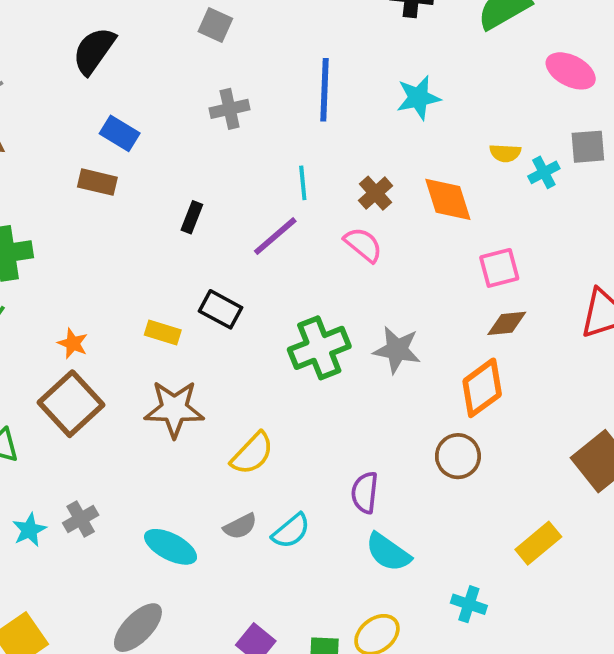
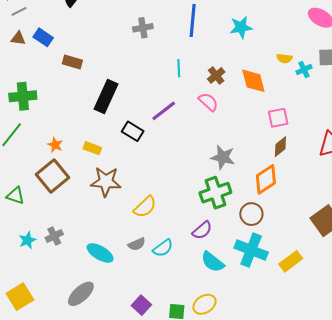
blue rectangle: (120, 133) -> (43, 37), moved
black rectangle: (192, 217) -> (106, 96), moved, size x2.0
purple line: (275, 236) -> (164, 111), moved
brown diamond: (507, 323) -> (280, 147), turned -35
yellow rectangle: (163, 333) -> (92, 148), moved
green cross: (319, 348) -> (215, 193), moved
purple semicircle: (365, 493) -> (202, 230), turned -140
cyan cross: (469, 604) -> (251, 250), moved, size x1.8

